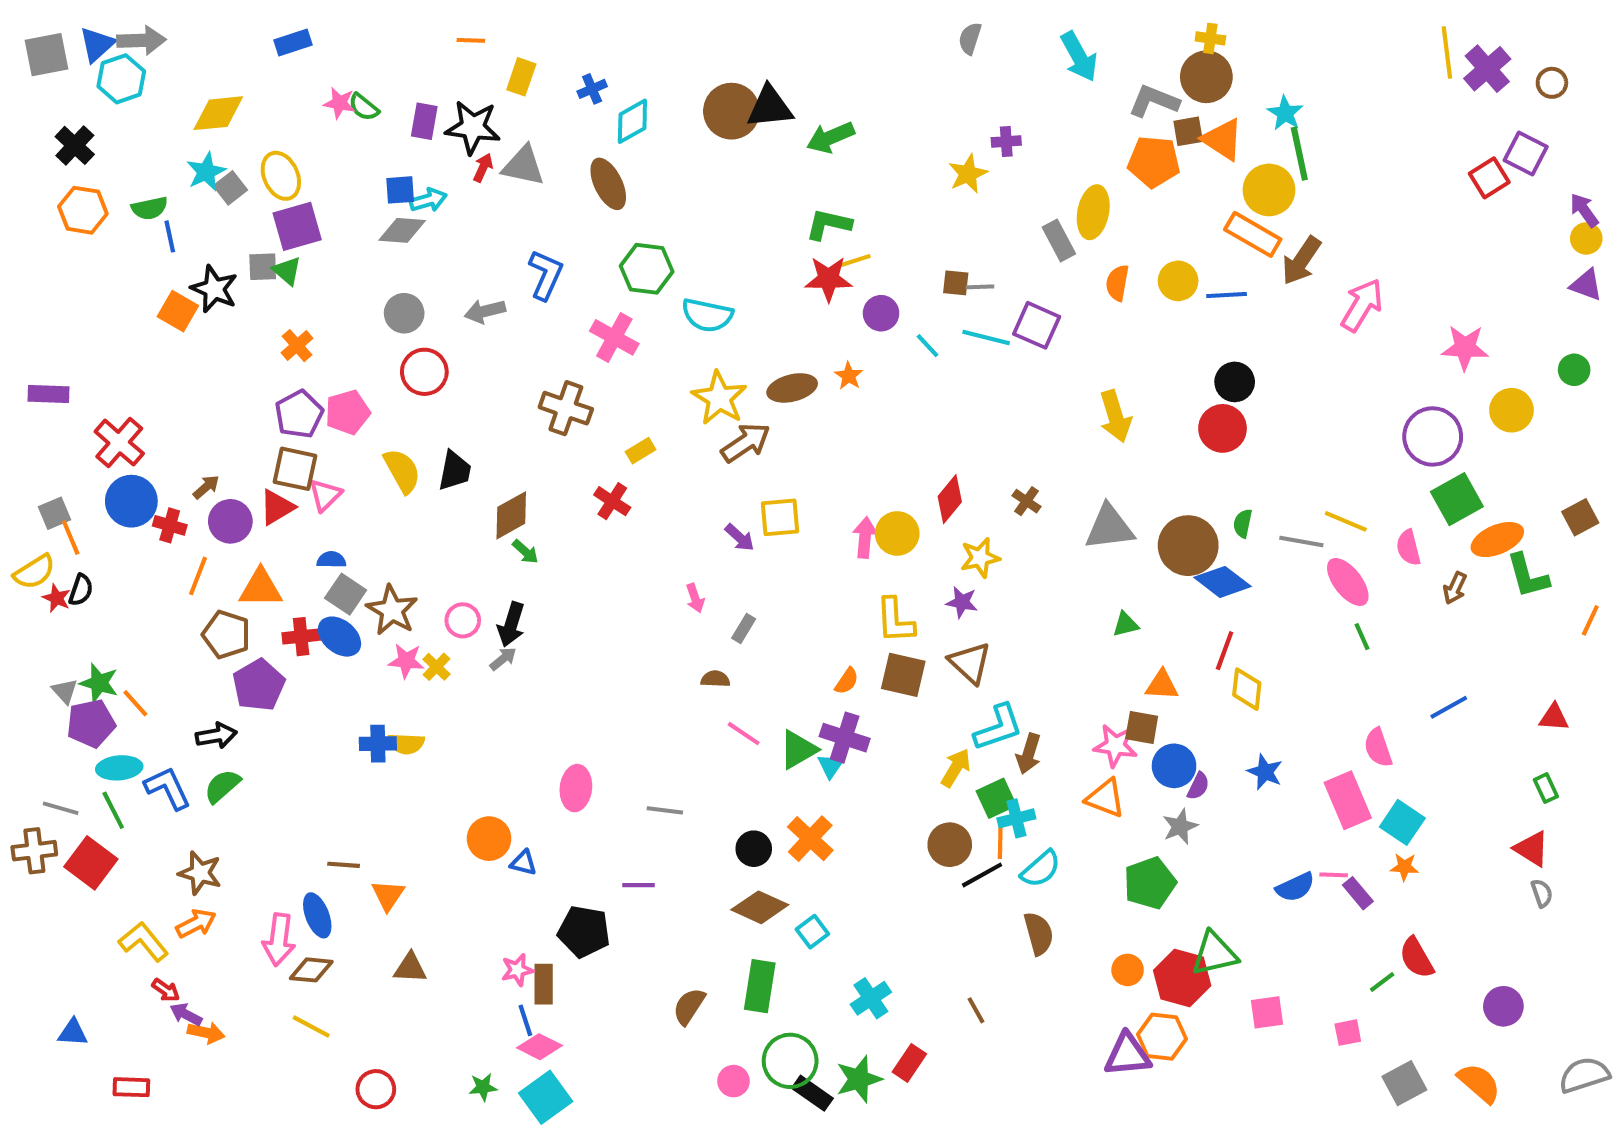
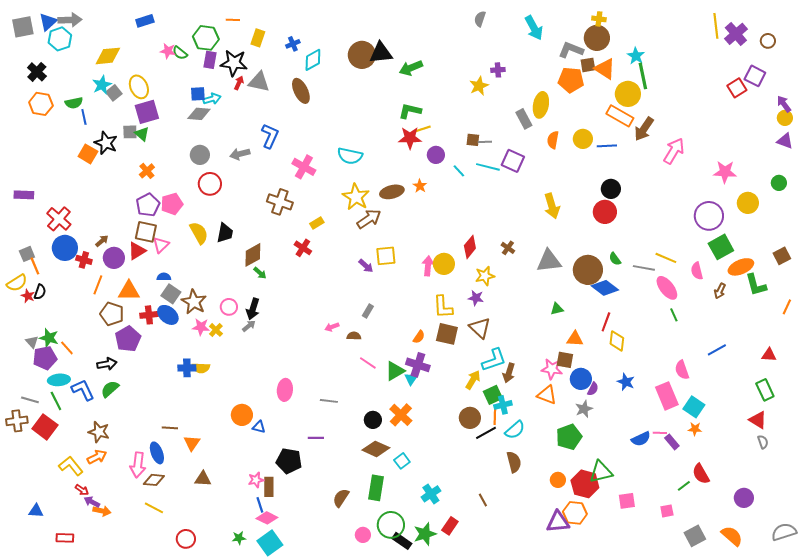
green hexagon: (647, 269) -> (206, 38), moved
green semicircle: (1243, 523) -> (615, 259), turned -48
pink arrow: (695, 598) -> (332, 327), moved, turned 88
green rectangle: (1546, 788) -> (765, 390), size x1.5

